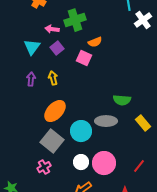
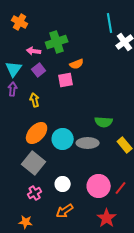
pink square: (84, 58) -> (66, 80), turned -35
purple arrow: (31, 79) -> (13, 89), moved
cyan circle: (81, 131) -> (63, 139), moved
pink circle: (104, 163) -> (99, 186), moved
pink cross: (44, 167) -> (35, 193), moved

